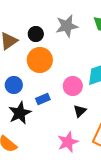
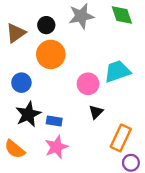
blue rectangle: (43, 99) -> (54, 121), moved, turned 32
pink star: (68, 142) -> (56, 147), moved

